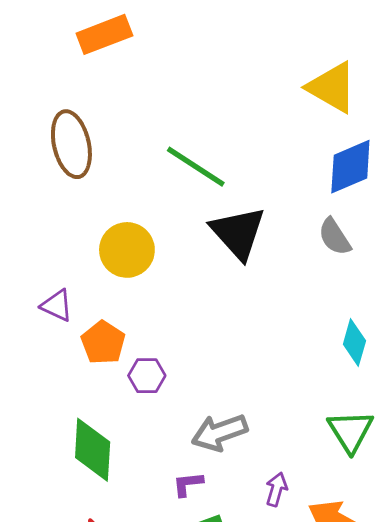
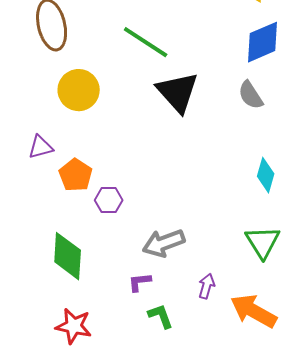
yellow circle: (127, 250) -> (79, 90), moved
purple triangle: (57, 306) -> (41, 147), turned -40

